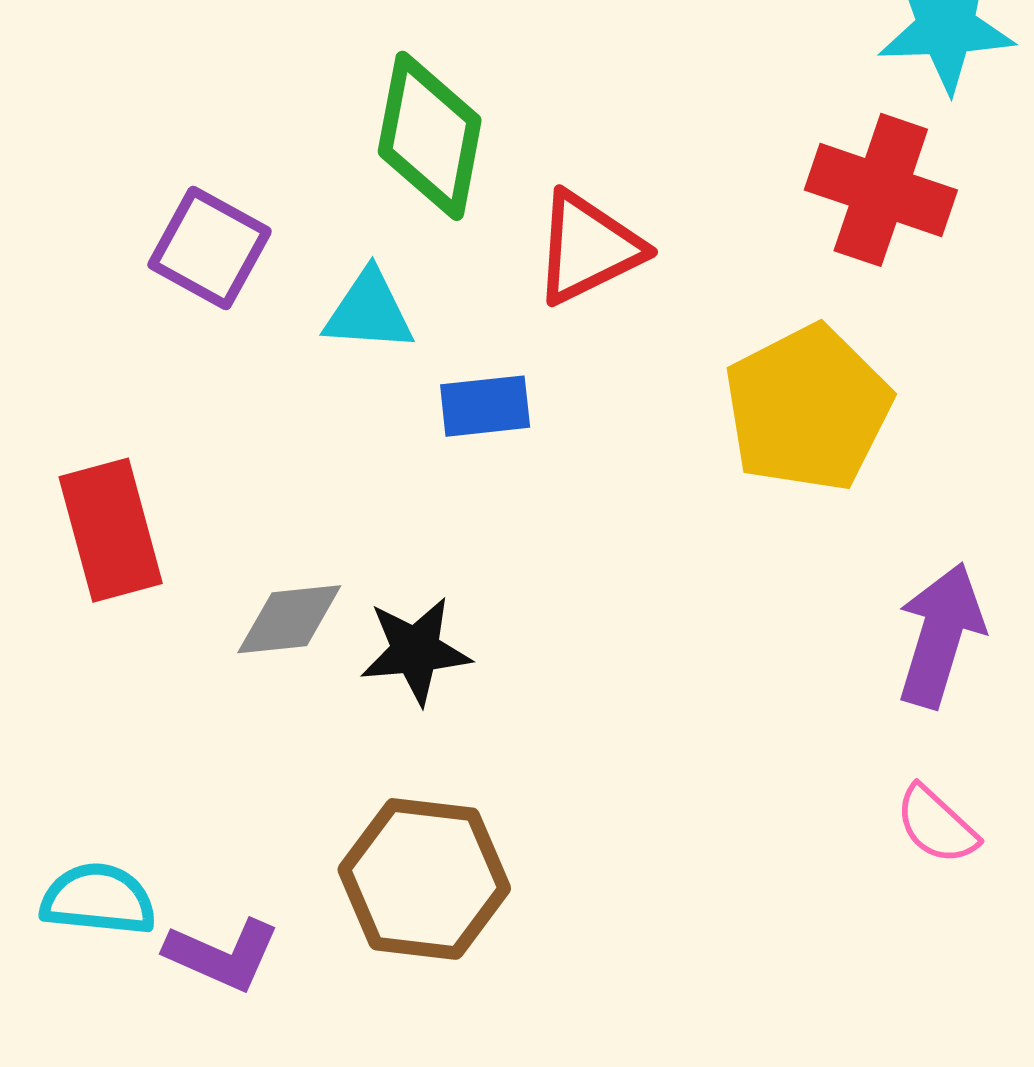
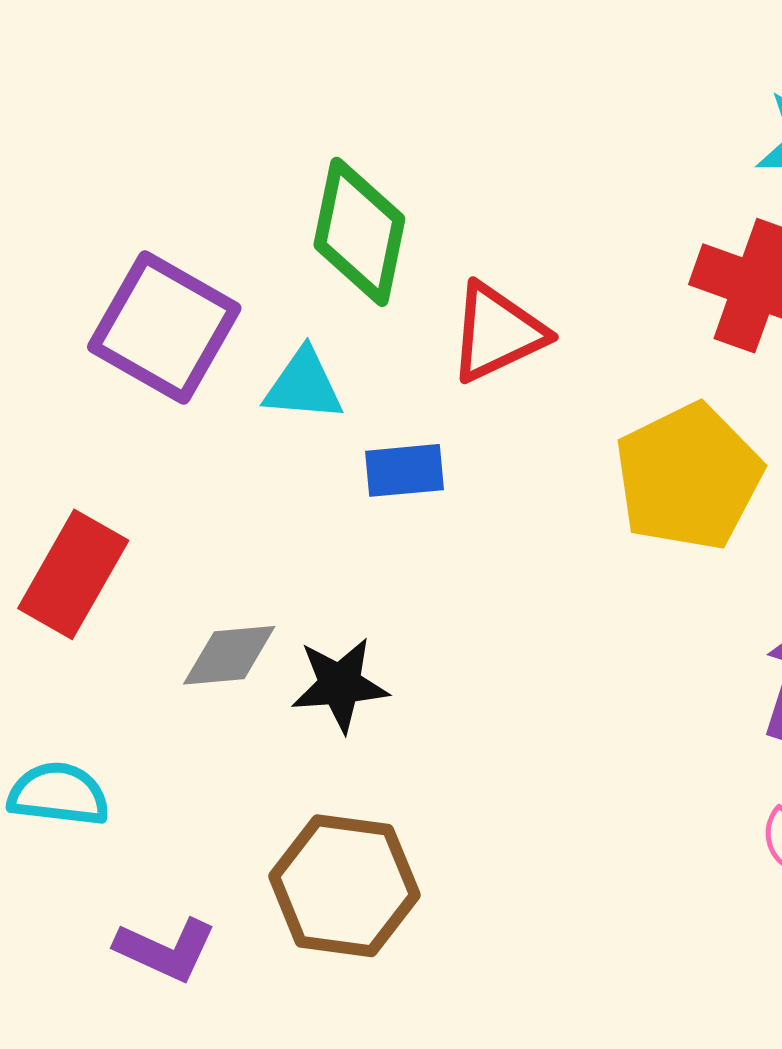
purple square: (210, 248) -> (164, 327), size x1.4
red rectangle: (111, 530) -> (73, 574), turned 44
cyan semicircle: (98, 899) -> (59, 794), moved

